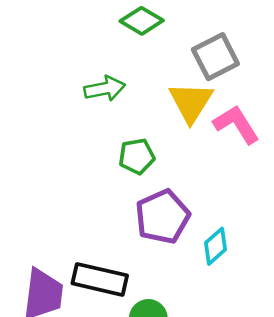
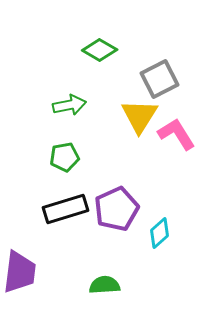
green pentagon: (137, 156) -> (65, 157), moved
black rectangle: (100, 279) -> (66, 209), moved, turned -30

